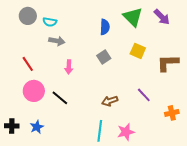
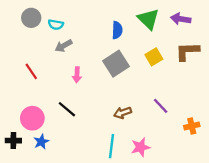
purple arrow: (162, 17) -> (181, 19), turned 144
gray arrow: (57, 41) -> (64, 46), turned 140
yellow square: (138, 51) -> (154, 57), turned 35
gray square: (104, 57) -> (116, 64), size x1.6
brown L-shape: (168, 63) -> (187, 51), moved
pink circle: (34, 91) -> (32, 118), moved

